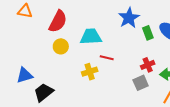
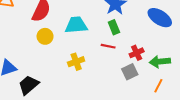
green rectangle: (148, 33) -> (114, 27), moved
red line: (107, 58) -> (108, 46), moved

